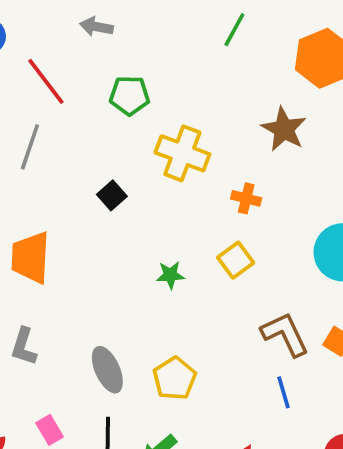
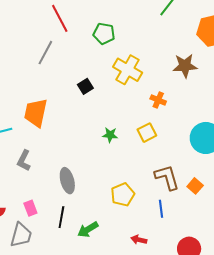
brown star: (284, 129) -> (185, 66), turned 30
yellow pentagon: (175, 378) -> (123, 195), moved

